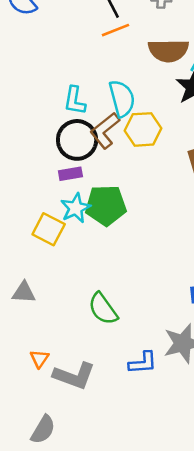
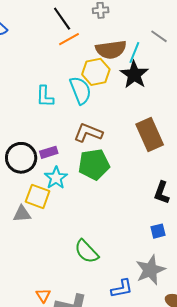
yellow hexagon: (143, 129) -> (96, 72), moved
brown L-shape: (105, 131) -> (88, 133), moved, turned 68
black circle: (77, 140) -> (21, 158), moved
green pentagon: (106, 205) -> (94, 164), moved
gray triangle: (24, 292) -> (22, 214), moved

